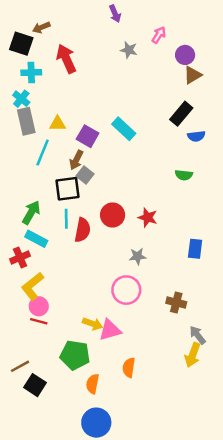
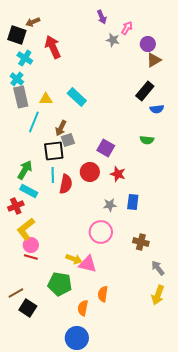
purple arrow: (115, 14) -> (102, 17), moved
gray star: (129, 50) -> (113, 40), moved
cyan cross: (31, 72) -> (25, 58), turned 35
cyan rectangle: (124, 129) -> (77, 97), moved
purple square: (88, 136) -> (106, 148), moved
gray square: (85, 175) -> (68, 140), turned 32
blue rectangle: (195, 249) -> (133, 202), moved
pink triangle: (110, 330) -> (88, 264), turned 30
yellow arrow: (193, 355) -> (158, 295), moved
orange semicircle: (93, 384) -> (83, 308), moved

